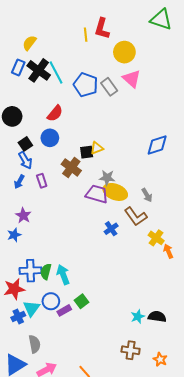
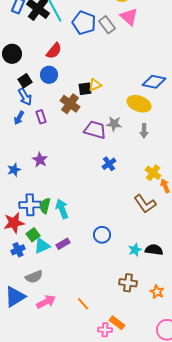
blue diamond: (157, 145) -> (154, 82), turned 30
gray star: (107, 178) -> (114, 124), moved
yellow ellipse: (115, 192) -> (139, 104), moved
gray arrow: (147, 195) -> (144, 131), turned 32
purple star: (23, 215) -> (40, 160), moved
brown L-shape: (136, 216) -> (145, 204), moved
blue circle: (51, 301) -> (102, 235), moved
green square: (82, 301) -> (33, 235), moved
cyan triangle: (31, 308) -> (42, 246), moved, turned 30
gray semicircle: (35, 344) -> (34, 277), turned 78

